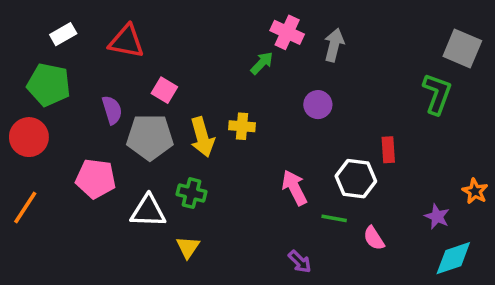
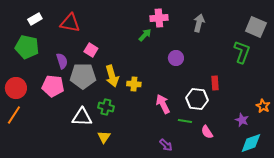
pink cross: (287, 32) -> (159, 18), turned -30
gray arrow: (334, 45) -> (199, 23), moved
yellow cross: (242, 126) -> (134, 84), moved
red circle: (29, 137) -> (16, 88), moved
pink pentagon: (96, 179) -> (53, 86), moved

